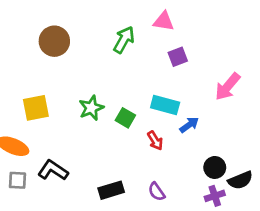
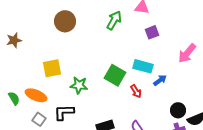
green star: (91, 108) -> (79, 85), moved, turned 30
green square: (125, 118) -> (115, 75), size x1.5
black L-shape: (53, 170) -> (64, 112), turned -35
gray square: (17, 180) -> (39, 119), turned 32

